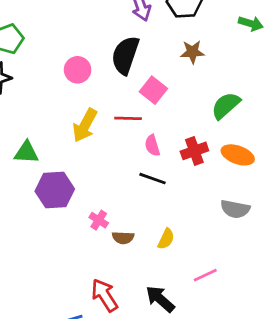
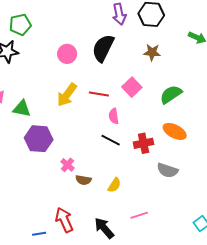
pink square: (153, 90) -> (132, 87), moved
red cross: (194, 151) -> (144, 143), moved

